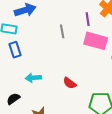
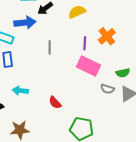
gray line: (62, 31) -> (50, 47), moved

